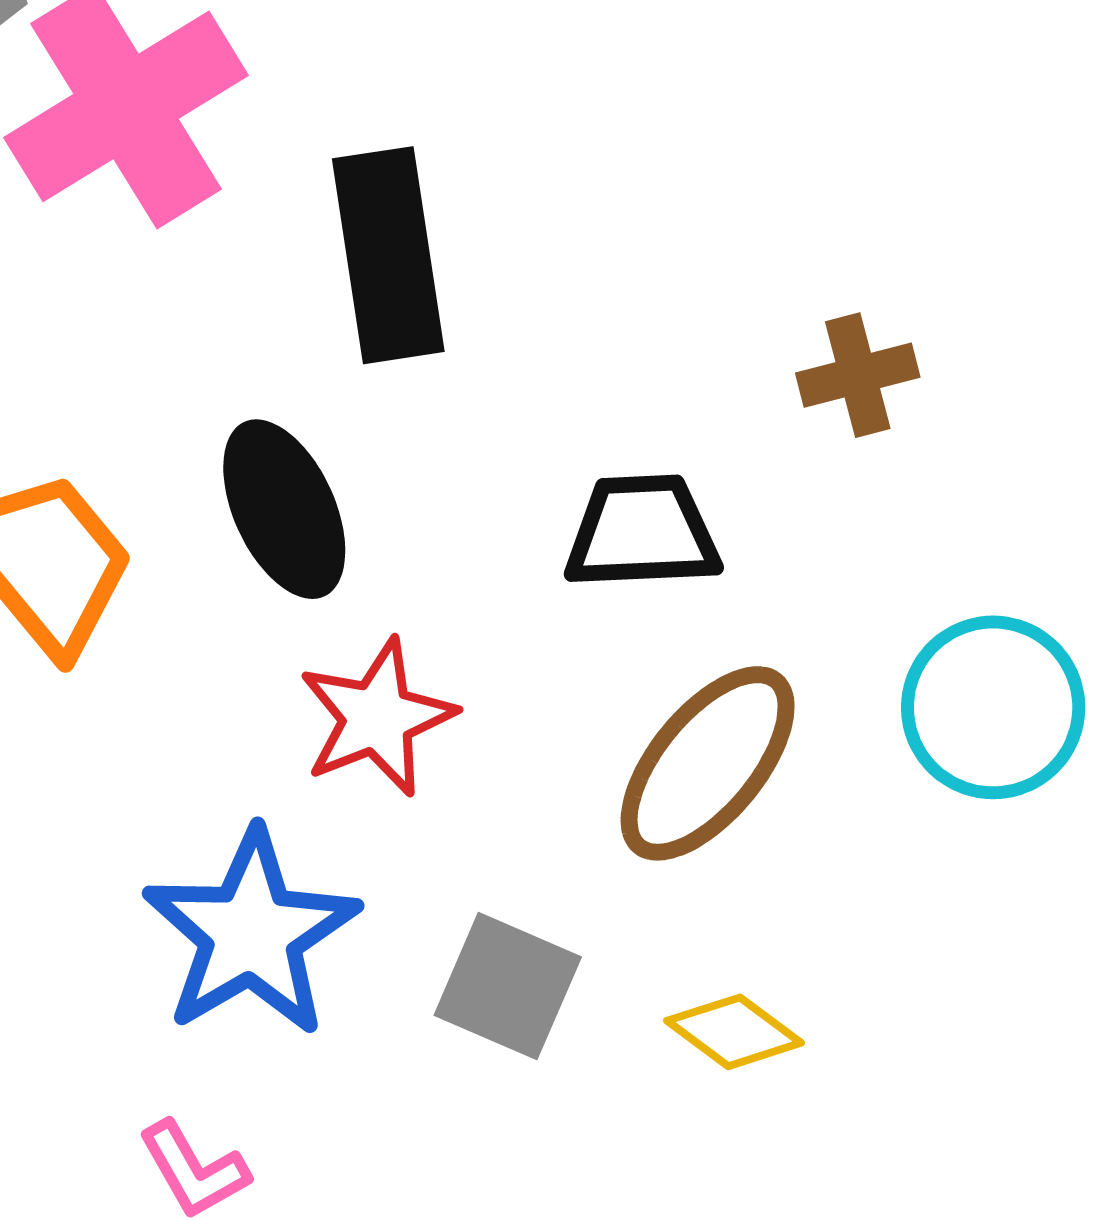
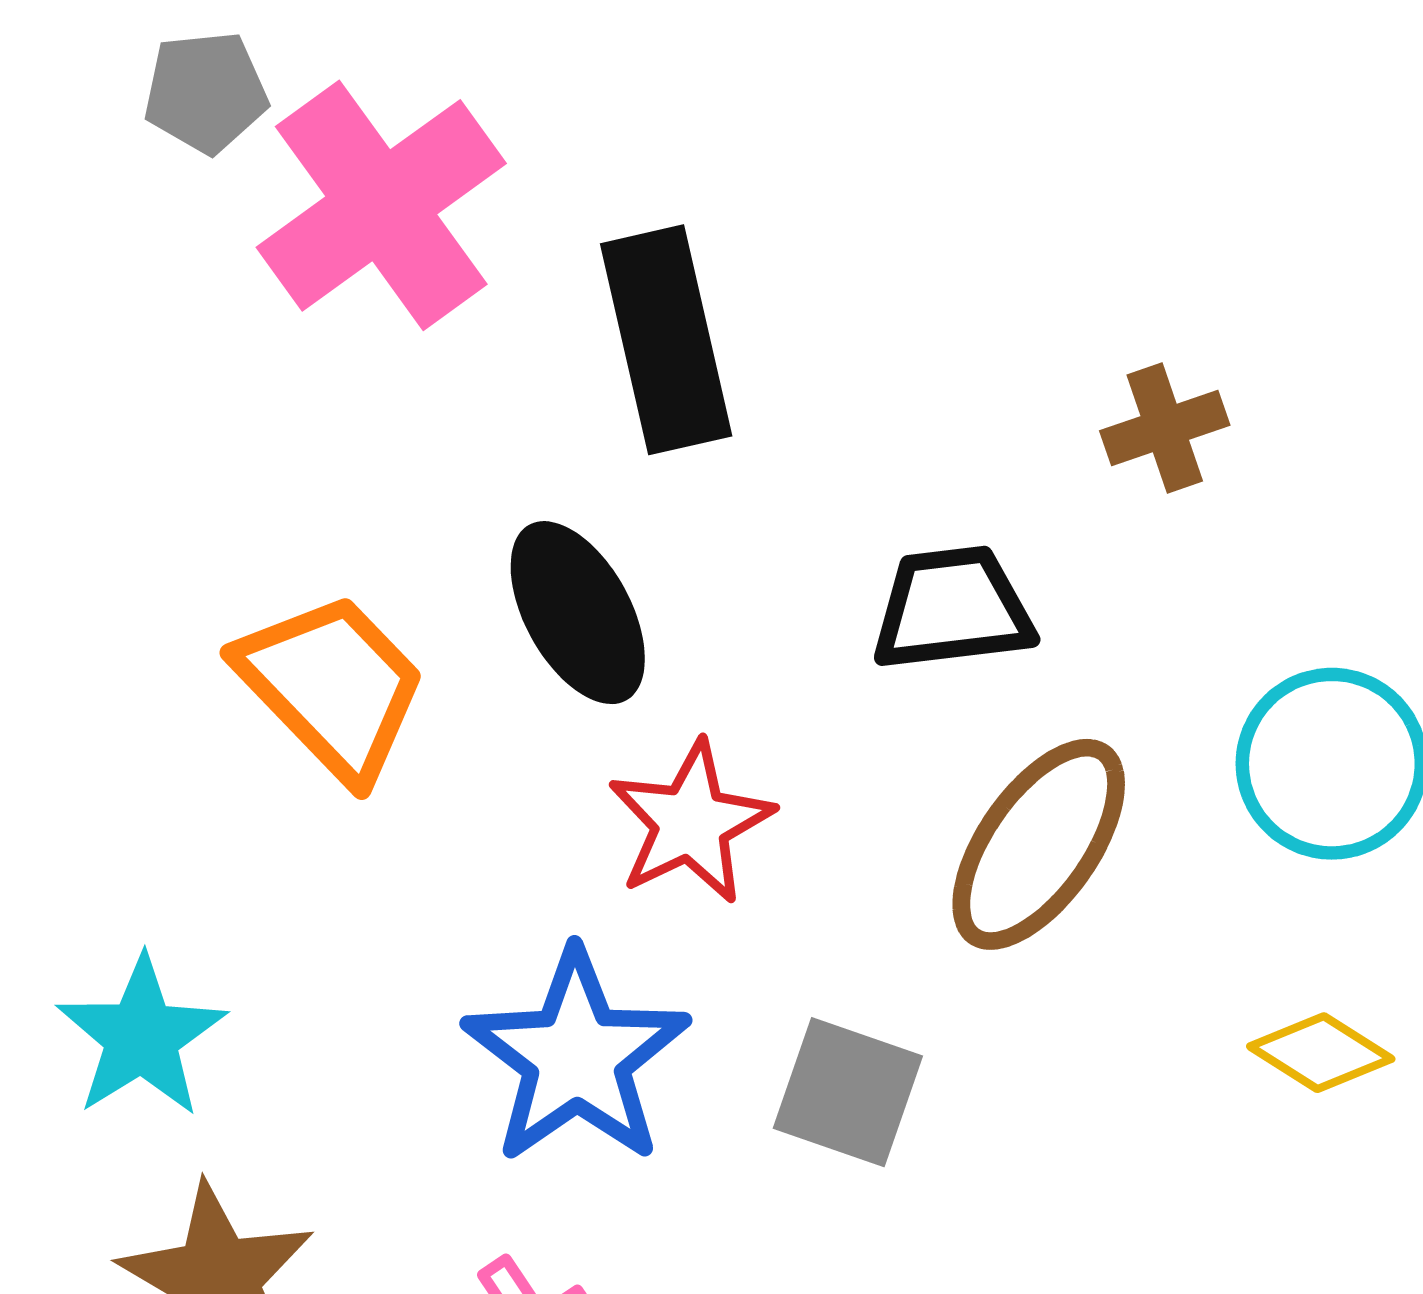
yellow diamond: (734, 1032) -> (1321, 1053), moved

